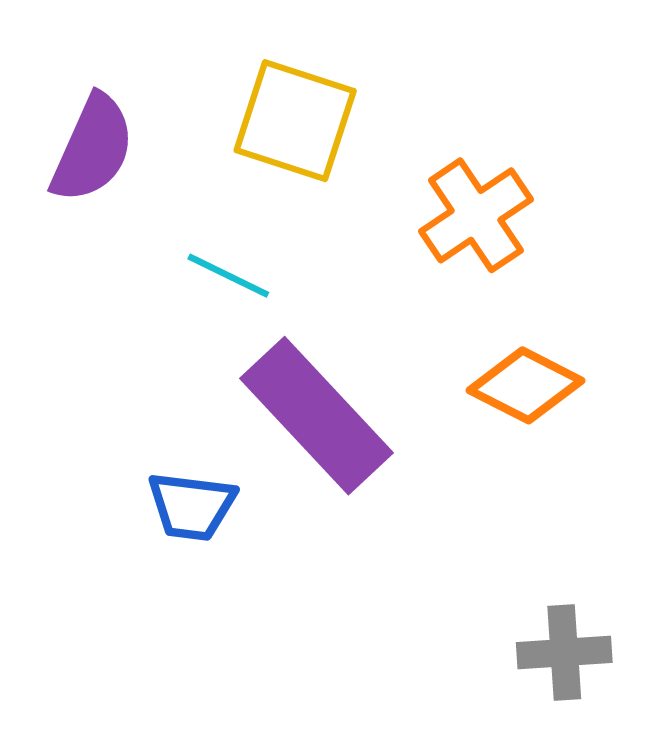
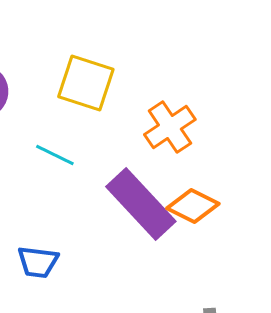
purple rectangle: (317, 416) -> (141, 204), moved

